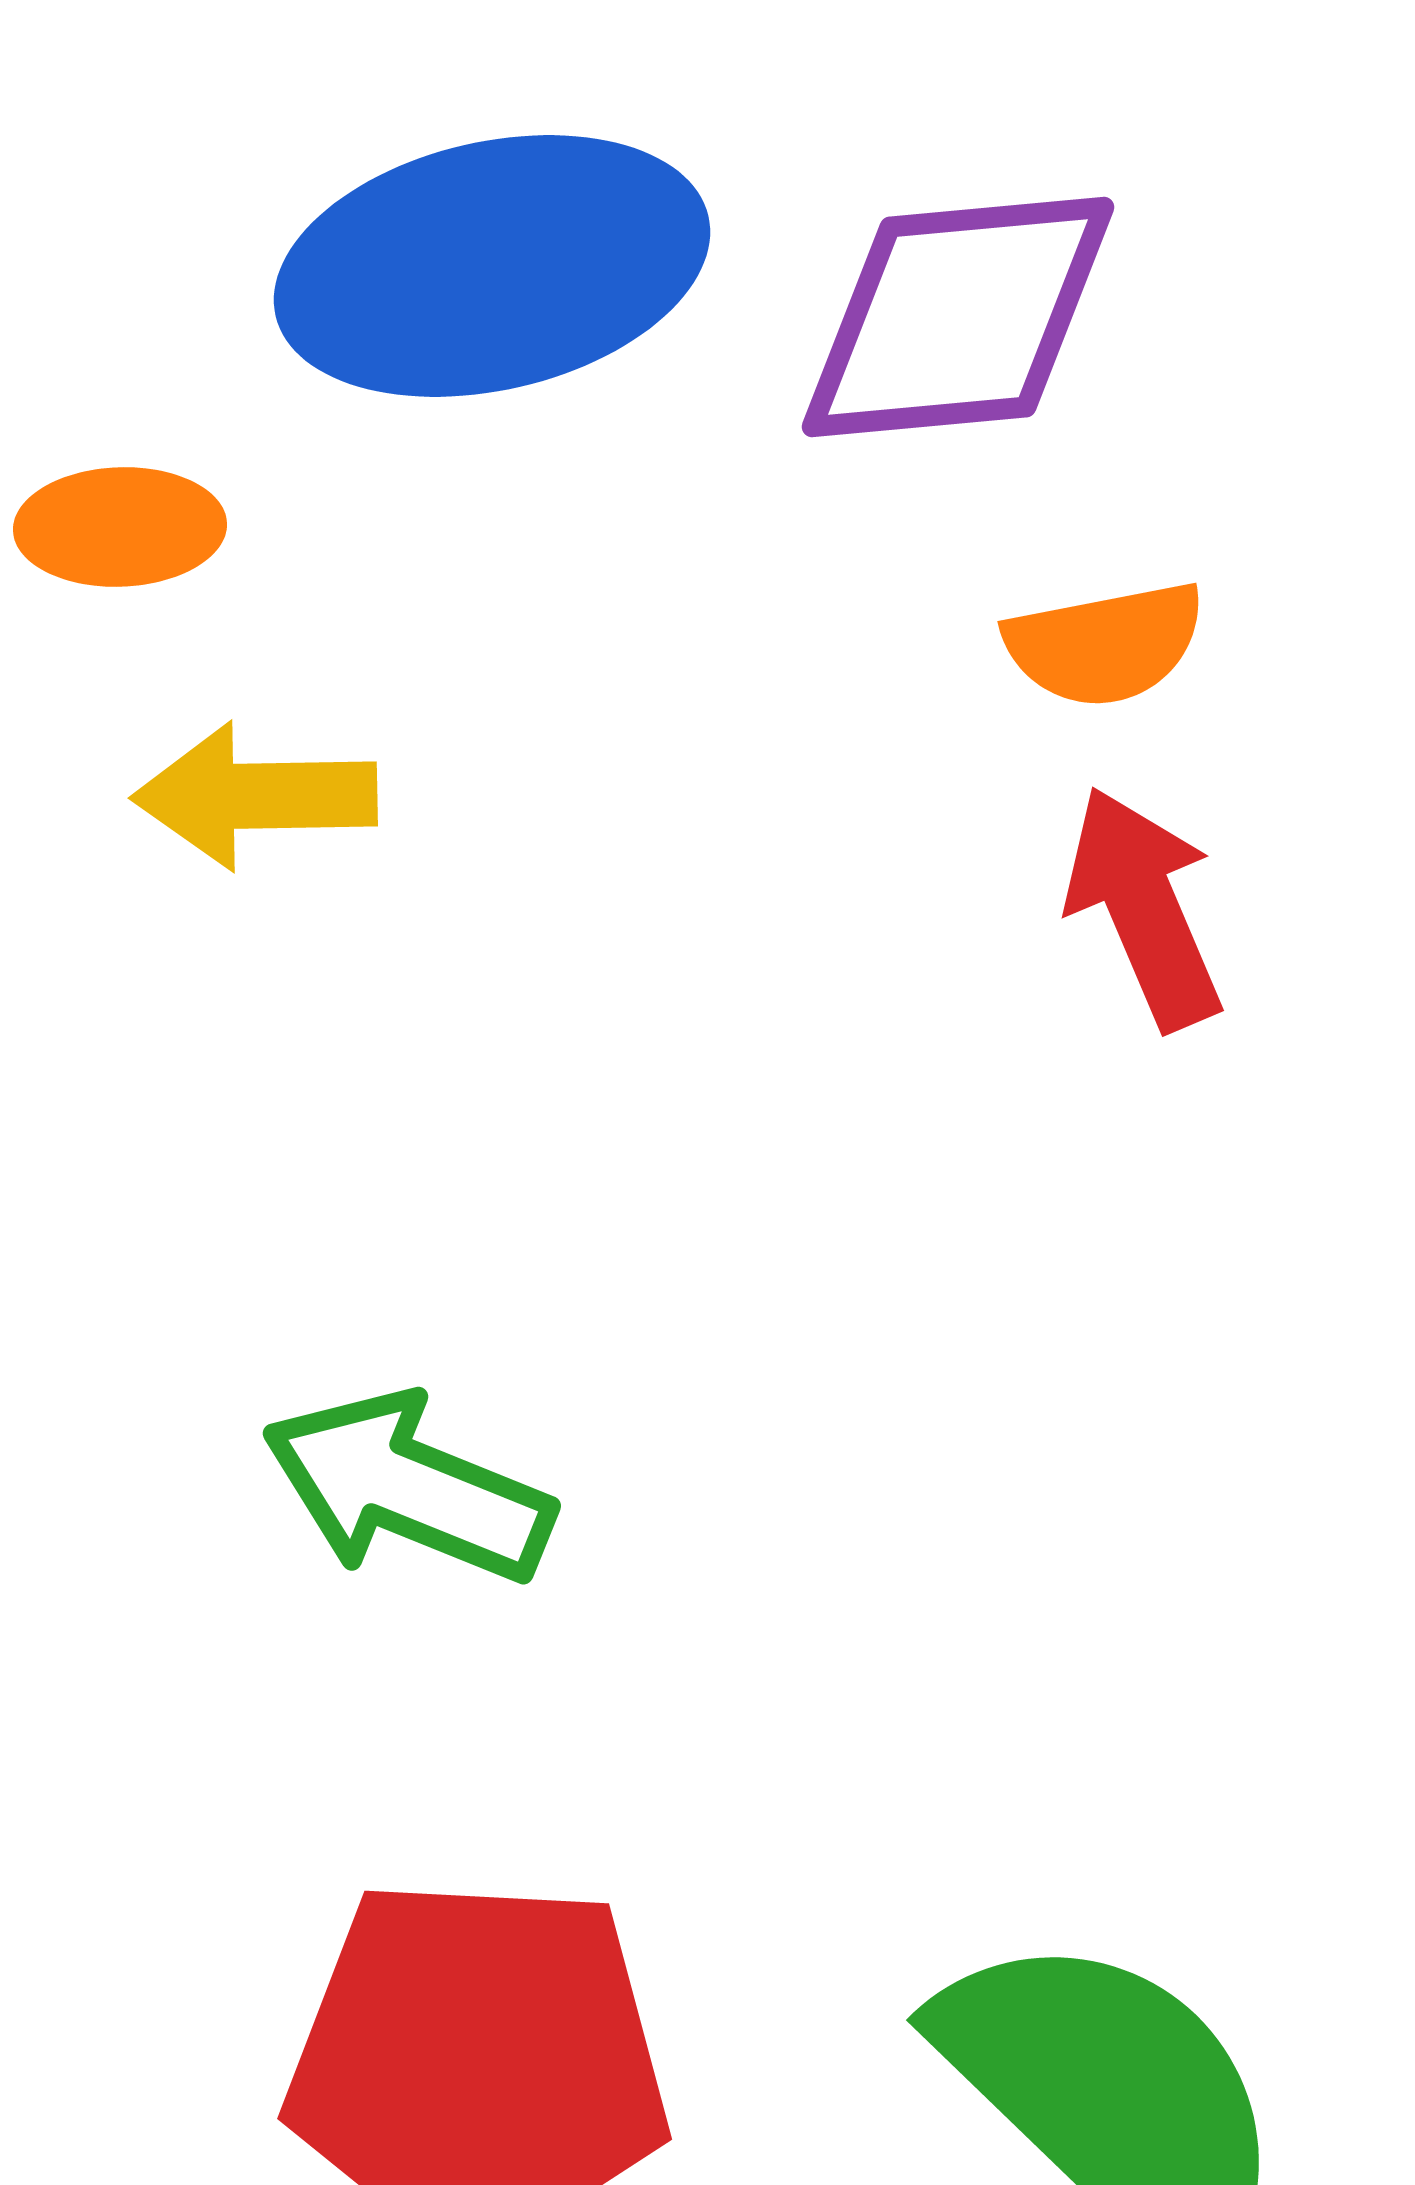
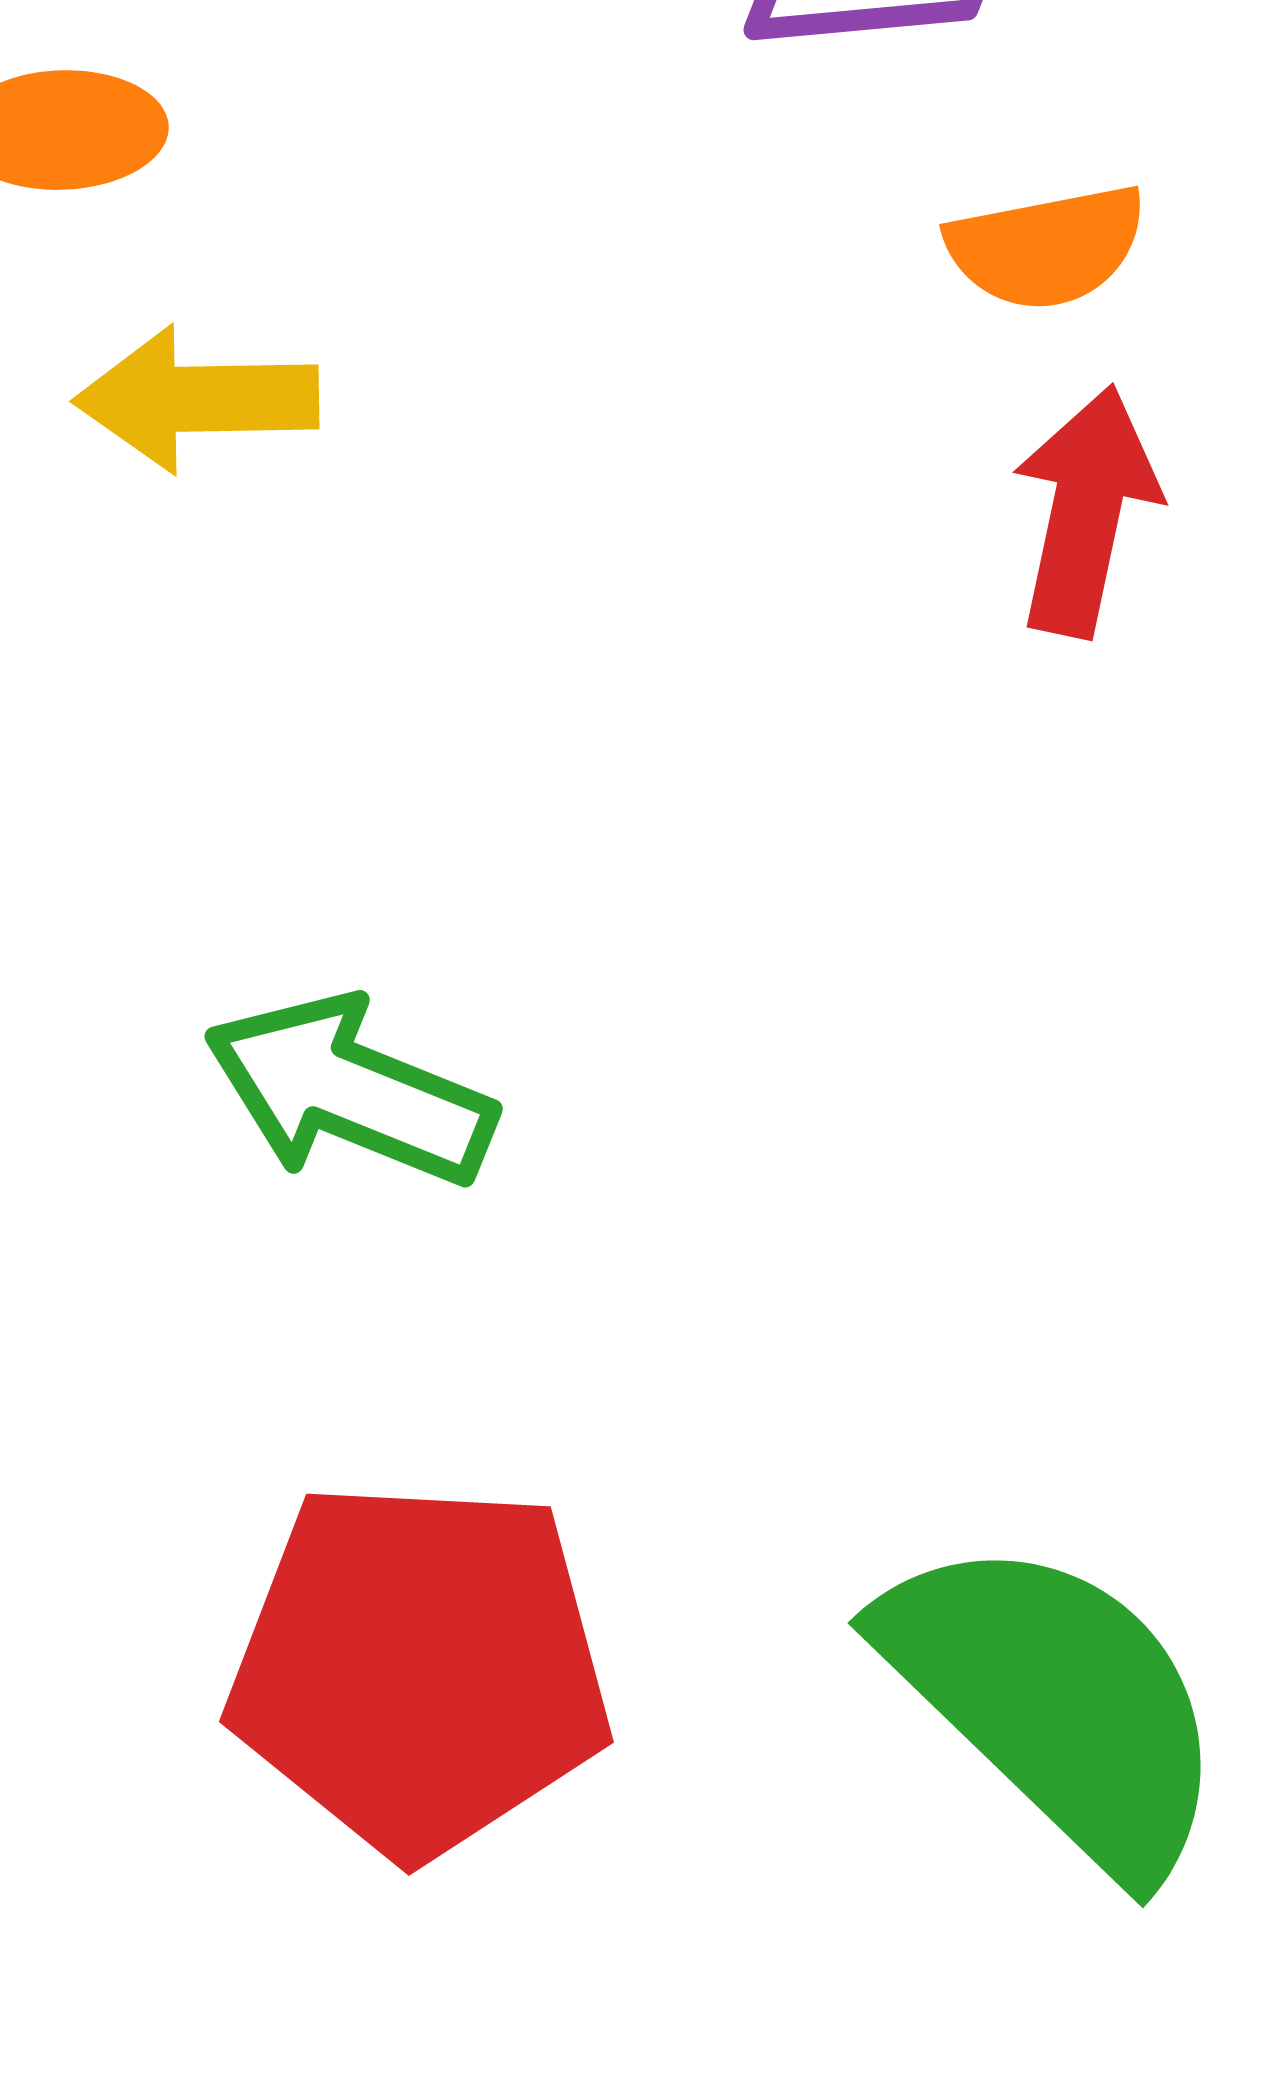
red arrow: (1144, 908) -> (1086, 511), turned 35

